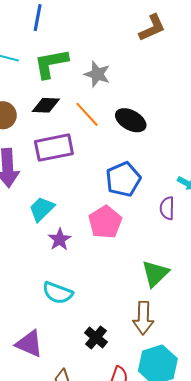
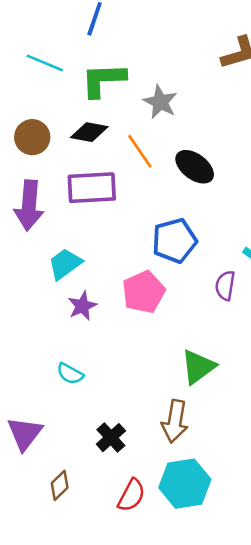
cyan semicircle: (58, 293) -> (70, 374), size x0.7
purple triangle: (29, 344) -> (25, 433), turned 36

